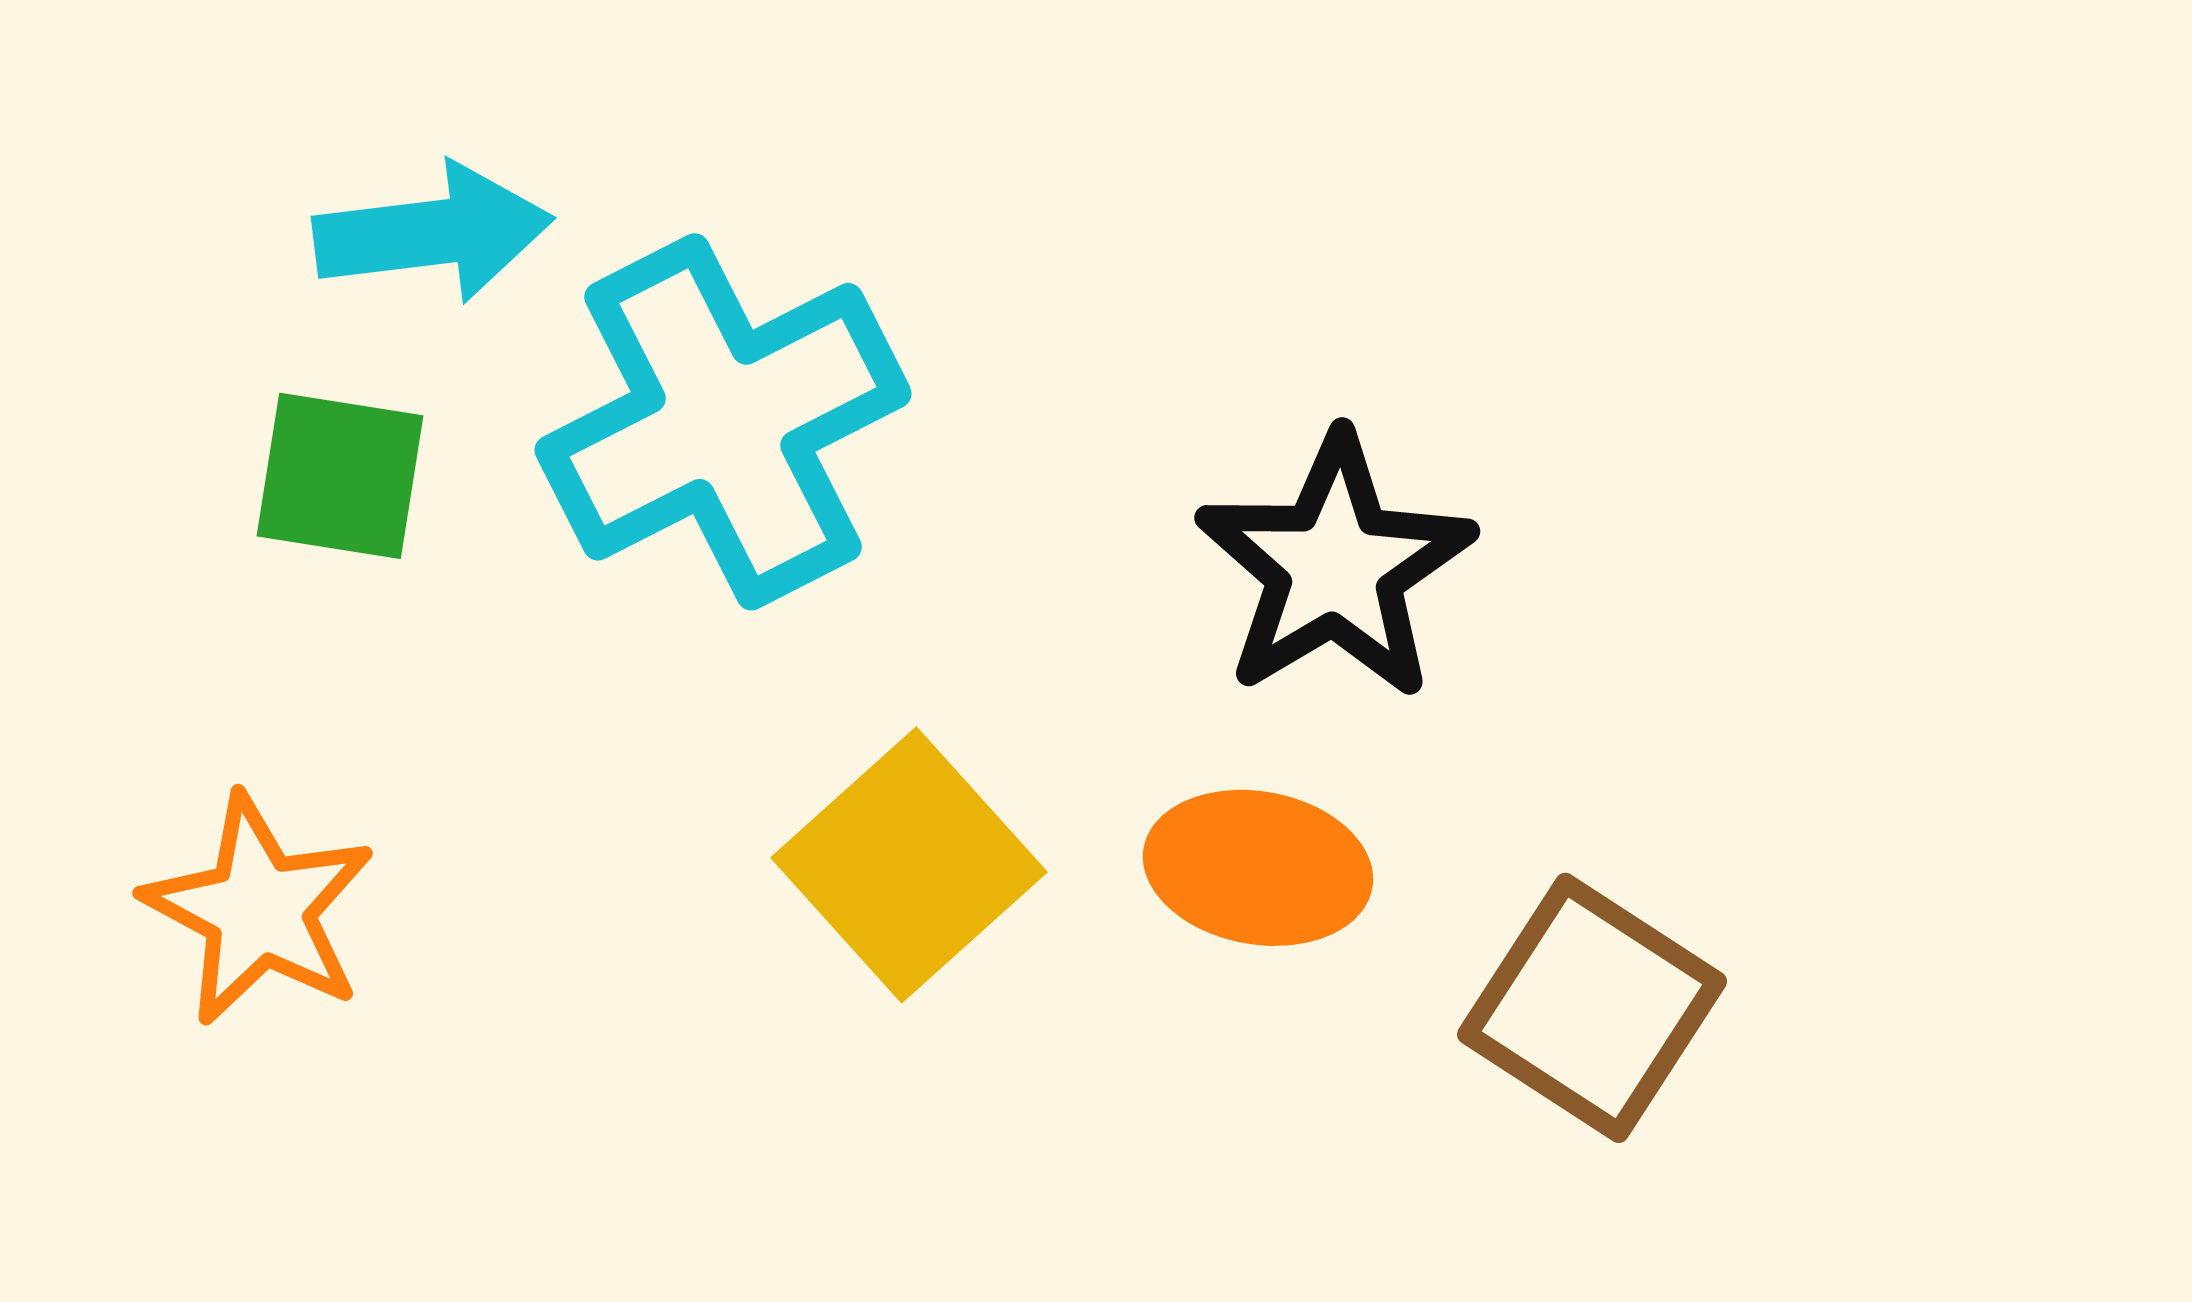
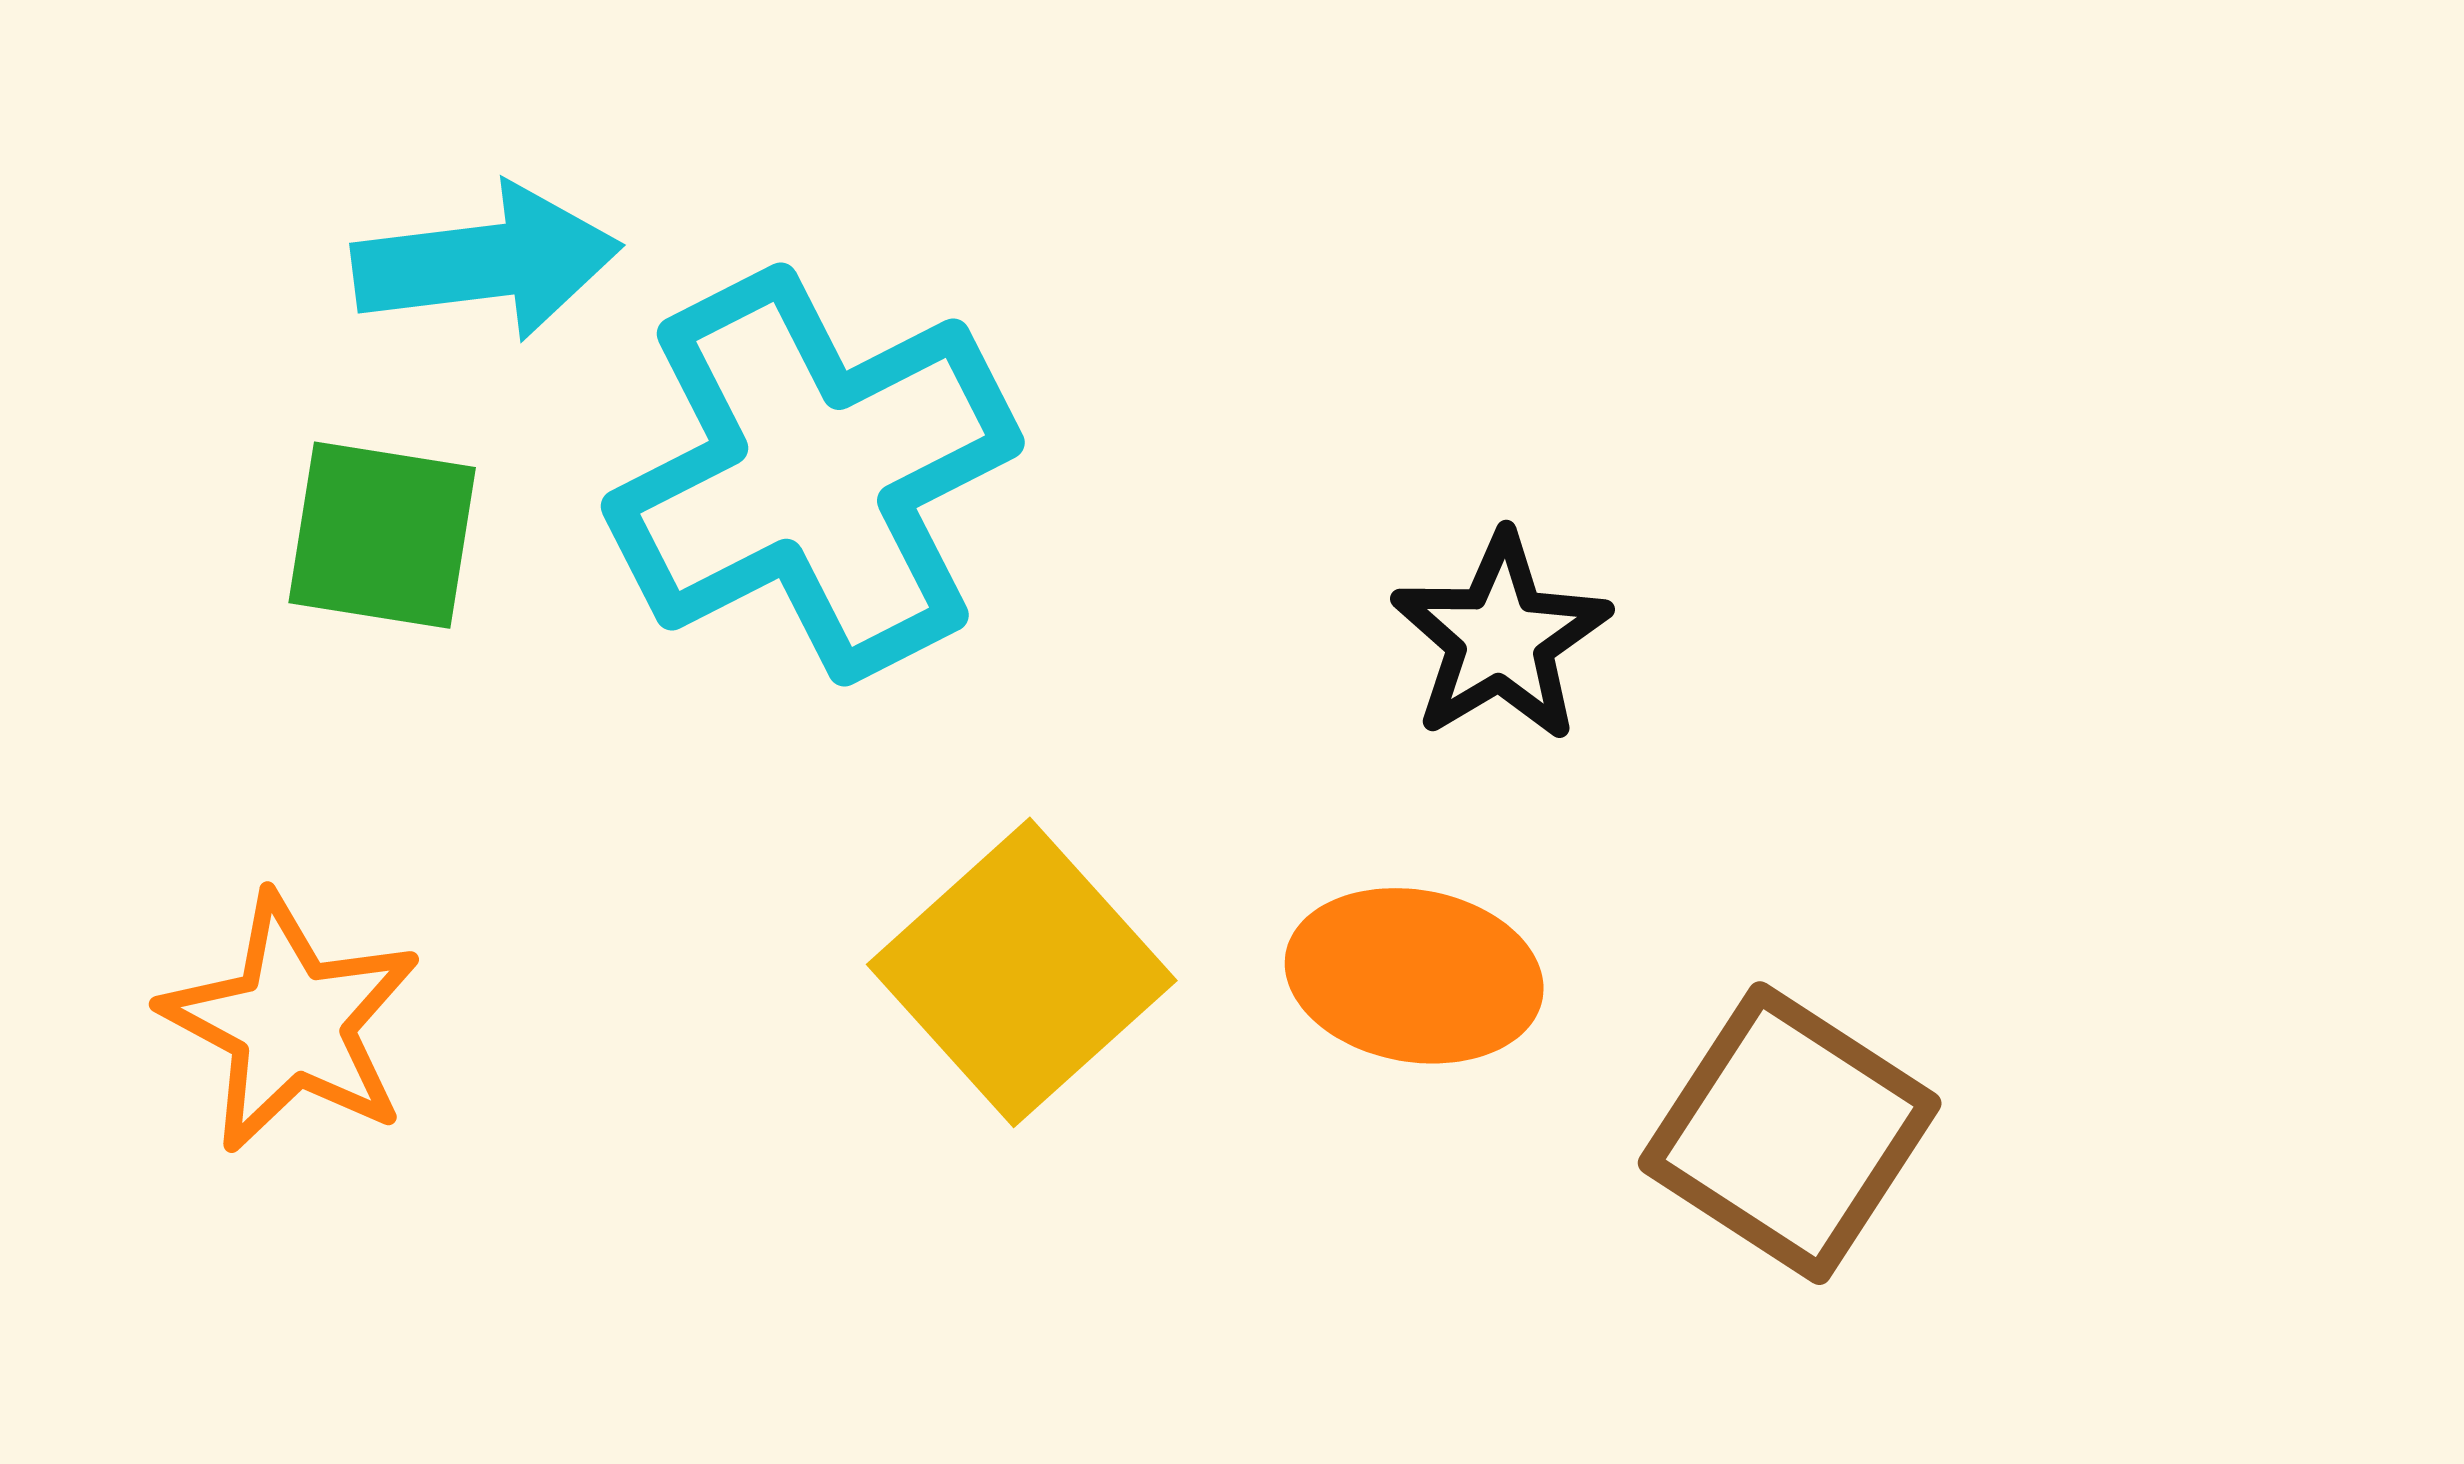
black star: (1335, 567) -> (1501, 637), size x0.7

